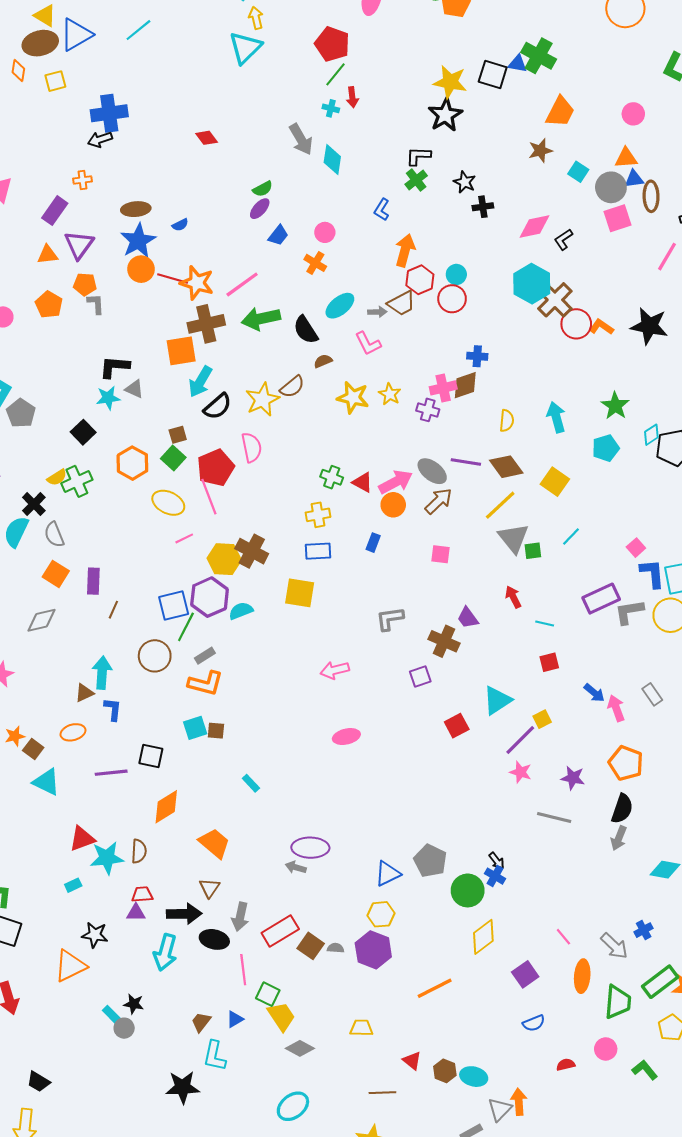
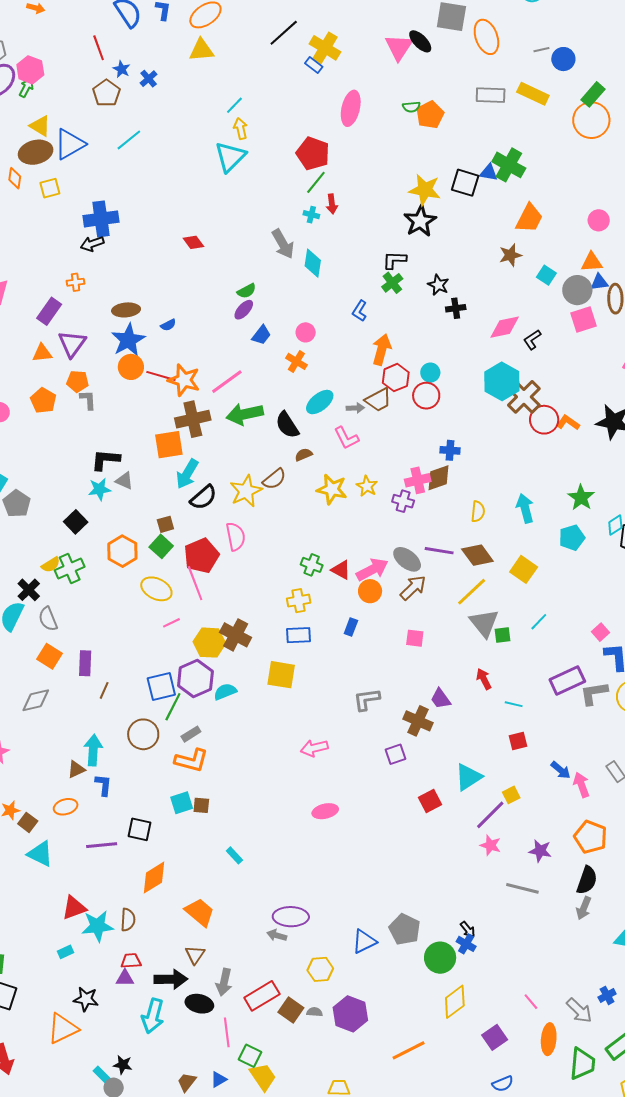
yellow hexagon: (381, 914) -> (320, 969), moved

